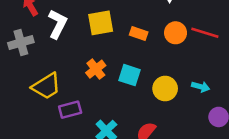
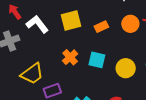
white L-shape: (57, 24) -> (37, 24), turned -60
orange rectangle: (139, 33) -> (101, 27), turned -40

